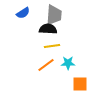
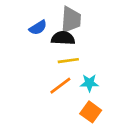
blue semicircle: (23, 13) -> (38, 28), moved
orange square: (80, 84) -> (91, 112), moved, turned 35

